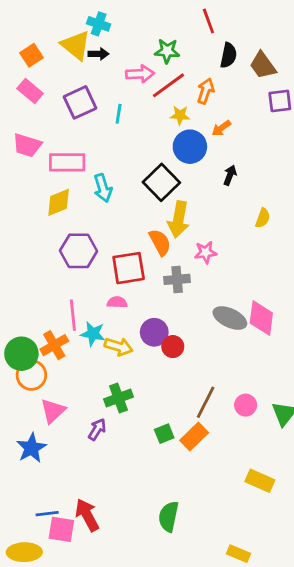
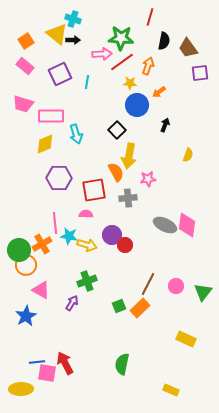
red line: (208, 21) -> (150, 17), turned 36
green star: (167, 51) -> (121, 38), size x1.4
black square: (161, 182) -> (117, 130), size x0.7
pink triangle: (53, 411) -> (41, 290), turned -48

